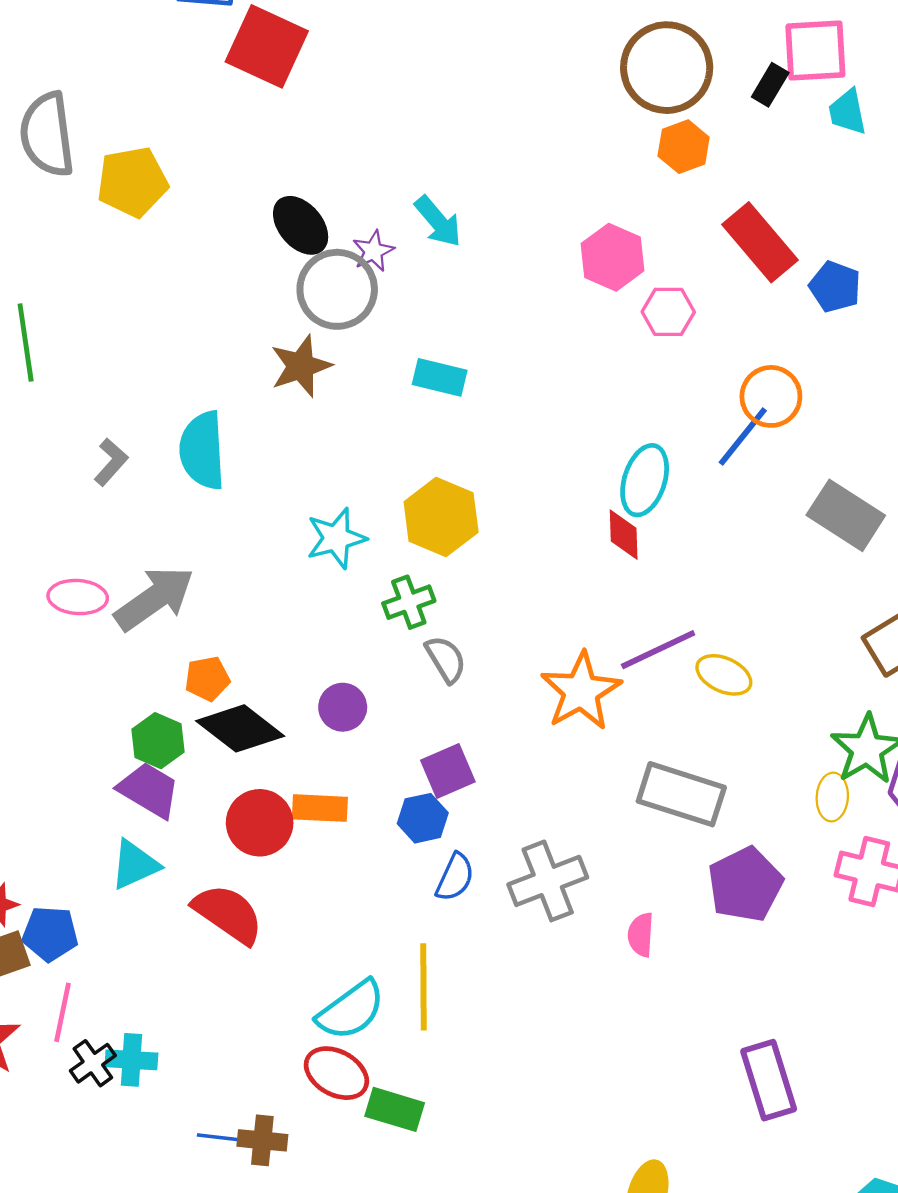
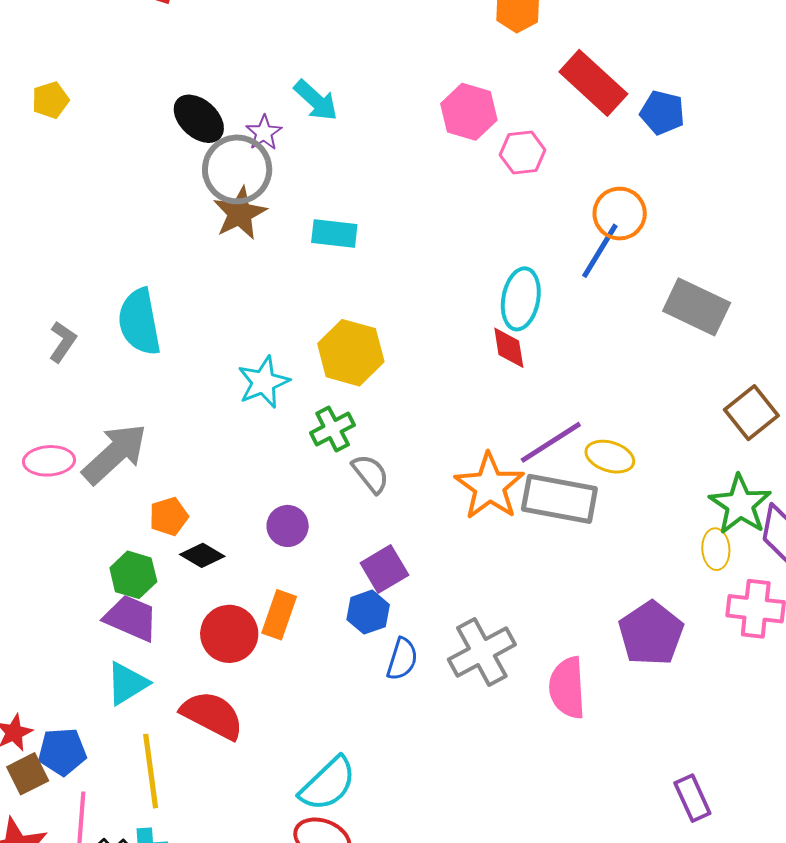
yellow pentagon: (132, 182) -> (50, 100), size x0.6
brown star: (301, 366) -> (240, 213), moved
black diamond: (240, 728) -> (202, 555), size x0.6
gray rectangle: (681, 794) -> (559, 499), moved
orange rectangle: (320, 808) -> (279, 615), turned -66
pink semicircle: (641, 935) -> (567, 688), size x1.6
yellow line: (423, 987) -> (151, 771), moved
purple rectangle: (769, 1080) -> (692, 798), size x0.7

